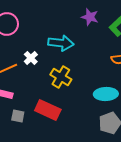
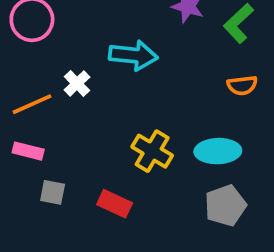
yellow cross: (61, 77) -> (152, 151), moved
red rectangle: (48, 110) -> (115, 204), moved, size x0.7

